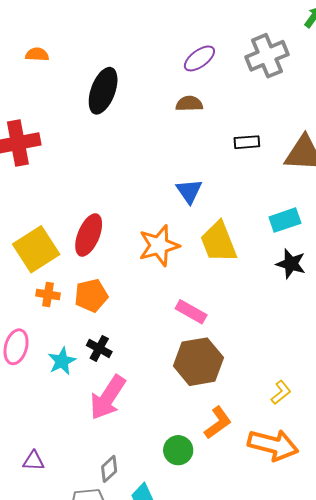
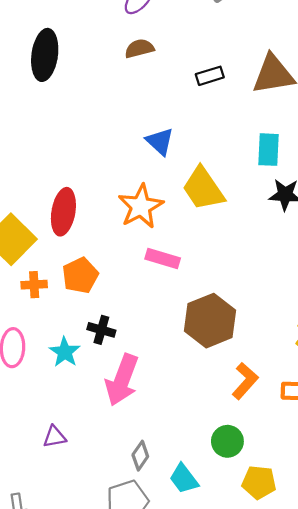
cyan rectangle: (285, 220) -> (269, 150), turned -56
pink rectangle: (191, 312) -> (163, 258), moved
green circle: (178, 450) -> (227, 441), moved
purple triangle: (34, 461) -> (55, 437), moved

